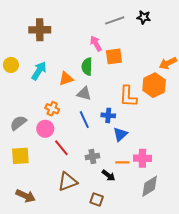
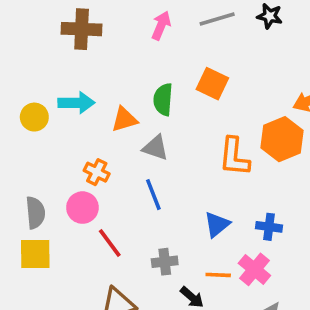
pink arrow: (96, 43) -> (161, 25), moved, turned 49
orange square: (114, 56) -> (212, 84), turned 30
yellow circle: (11, 65) -> (34, 117), moved
cyan arrow: (39, 71) -> (76, 103), turned 54
blue cross: (108, 115) -> (269, 227), moved
gray semicircle: (18, 123) -> (35, 213), moved, turned 120
pink cross: (142, 158) -> (254, 269), turned 36

